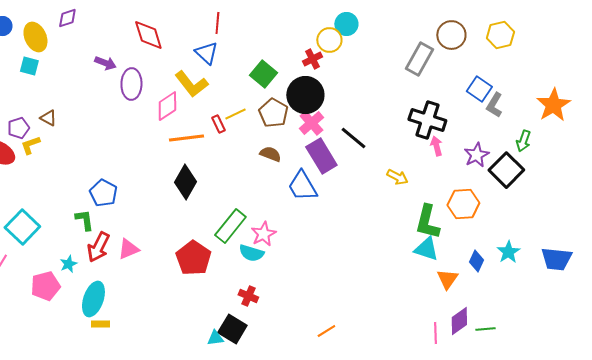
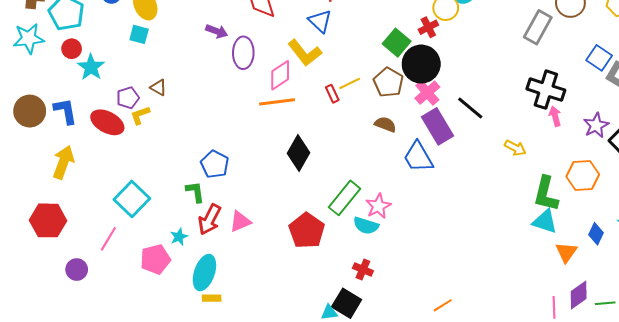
green square: (263, 74) -> (397, 43), moved
orange line: (186, 138) -> (277, 102), moved

